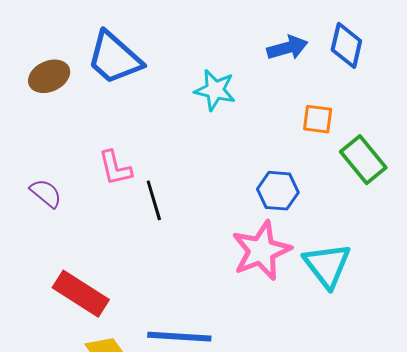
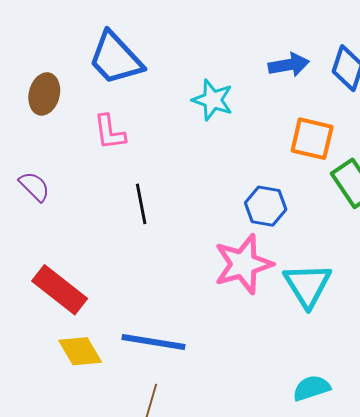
brown ellipse: (49, 76) -> (44, 94), moved, turned -57
orange square: (318, 119) -> (312, 139), size x1.4
pink L-shape: (115, 168) -> (110, 132), moved

